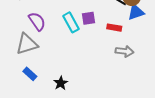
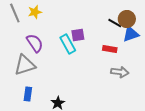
purple square: (89, 18) -> (78, 35), moved
blue rectangle: (30, 74) -> (28, 94), turned 56

